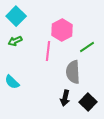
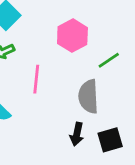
pink line: (48, 51) -> (36, 79), moved
black square: (88, 102) -> (110, 140), turned 30

